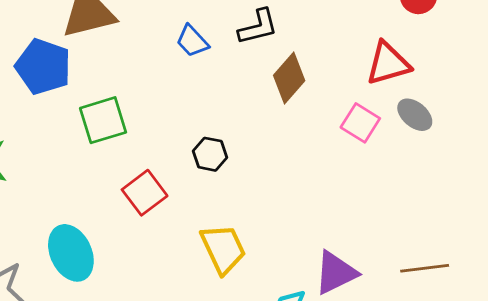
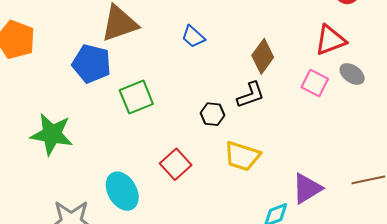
black L-shape: (258, 27) -> (251, 95), moved
red square: (145, 193) -> (176, 164), moved
yellow trapezoid: (223, 249) -> (242, 156), moved, turned 138

